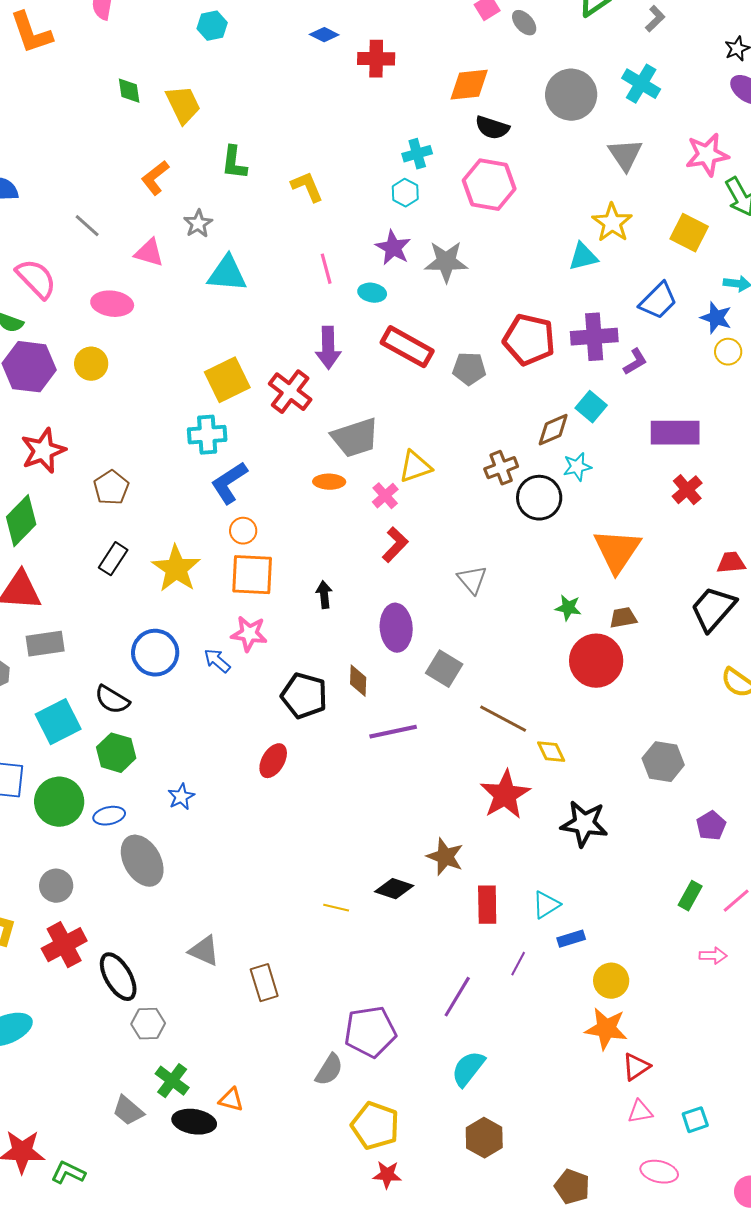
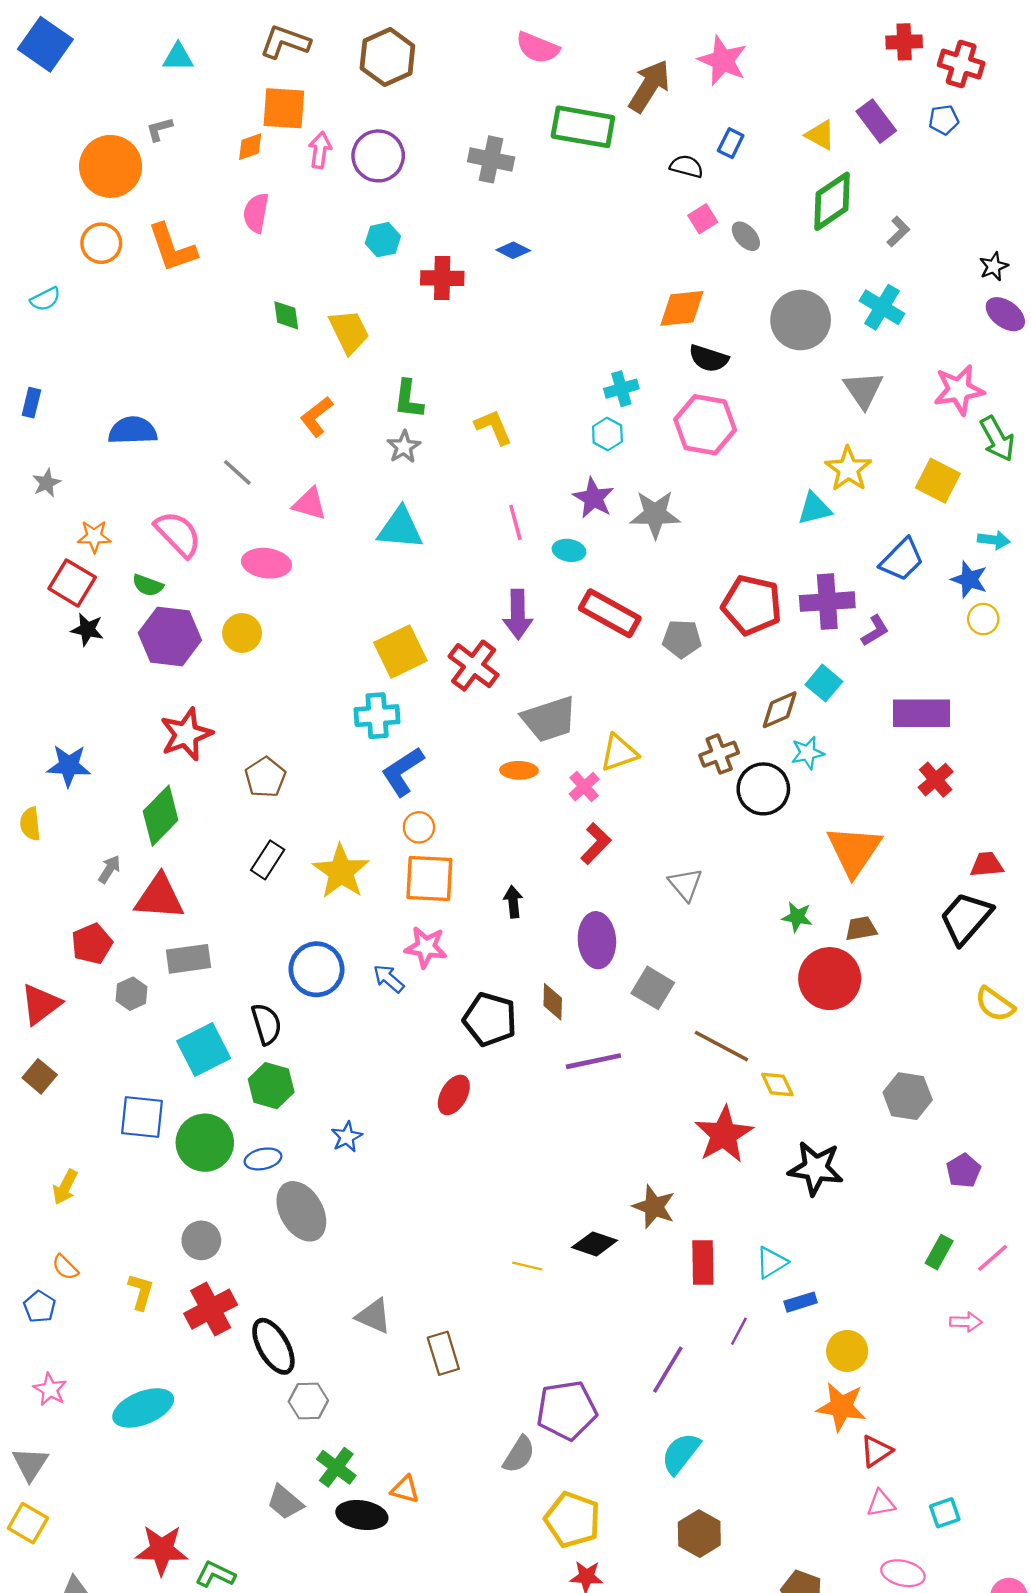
red cross: (376, 59) -> (442, 278), moved
gray star: (198, 224) -> (404, 447), moved
black semicircle: (112, 700) -> (266, 1024), turned -138

